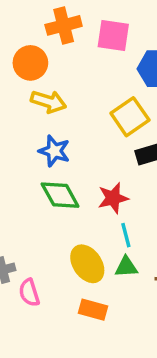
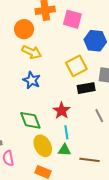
green diamond: (60, 195) -> (30, 120), moved
red star: (113, 198) -> (62, 111), turned -30

